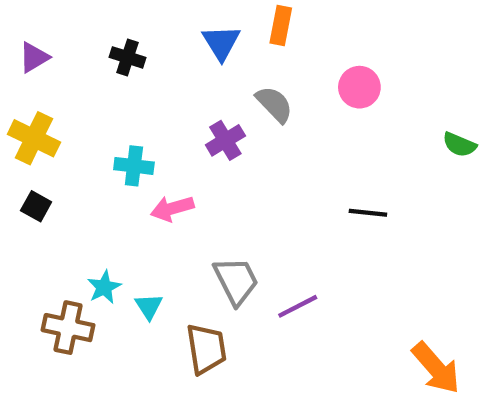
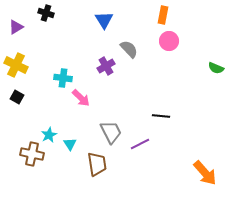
orange rectangle: (281, 25) -> (163, 15), moved
black cross: (128, 57) -> (46, 13), moved
pink arrow: (172, 208) -> (81, 98), turned -120
black line: (368, 213) -> (161, 116), moved

